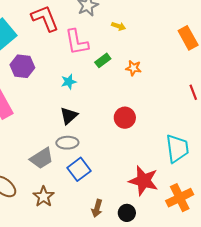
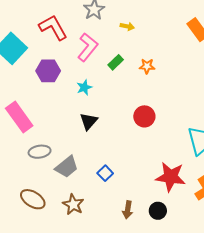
pink L-shape: (77, 42) -> (88, 47), turned -124
purple hexagon: (22, 66) -> (48, 71), moved
gray ellipse: (67, 143) -> (40, 152), moved
blue square: (79, 169) -> (105, 173), size x0.7

